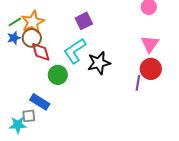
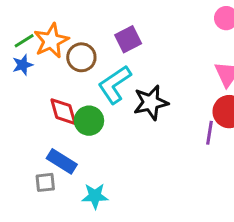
brown circle: (32, 38) -> (81, 57), moved
red diamond: (41, 52) -> (63, 112), moved
cyan star: (18, 125) -> (95, 196), moved

